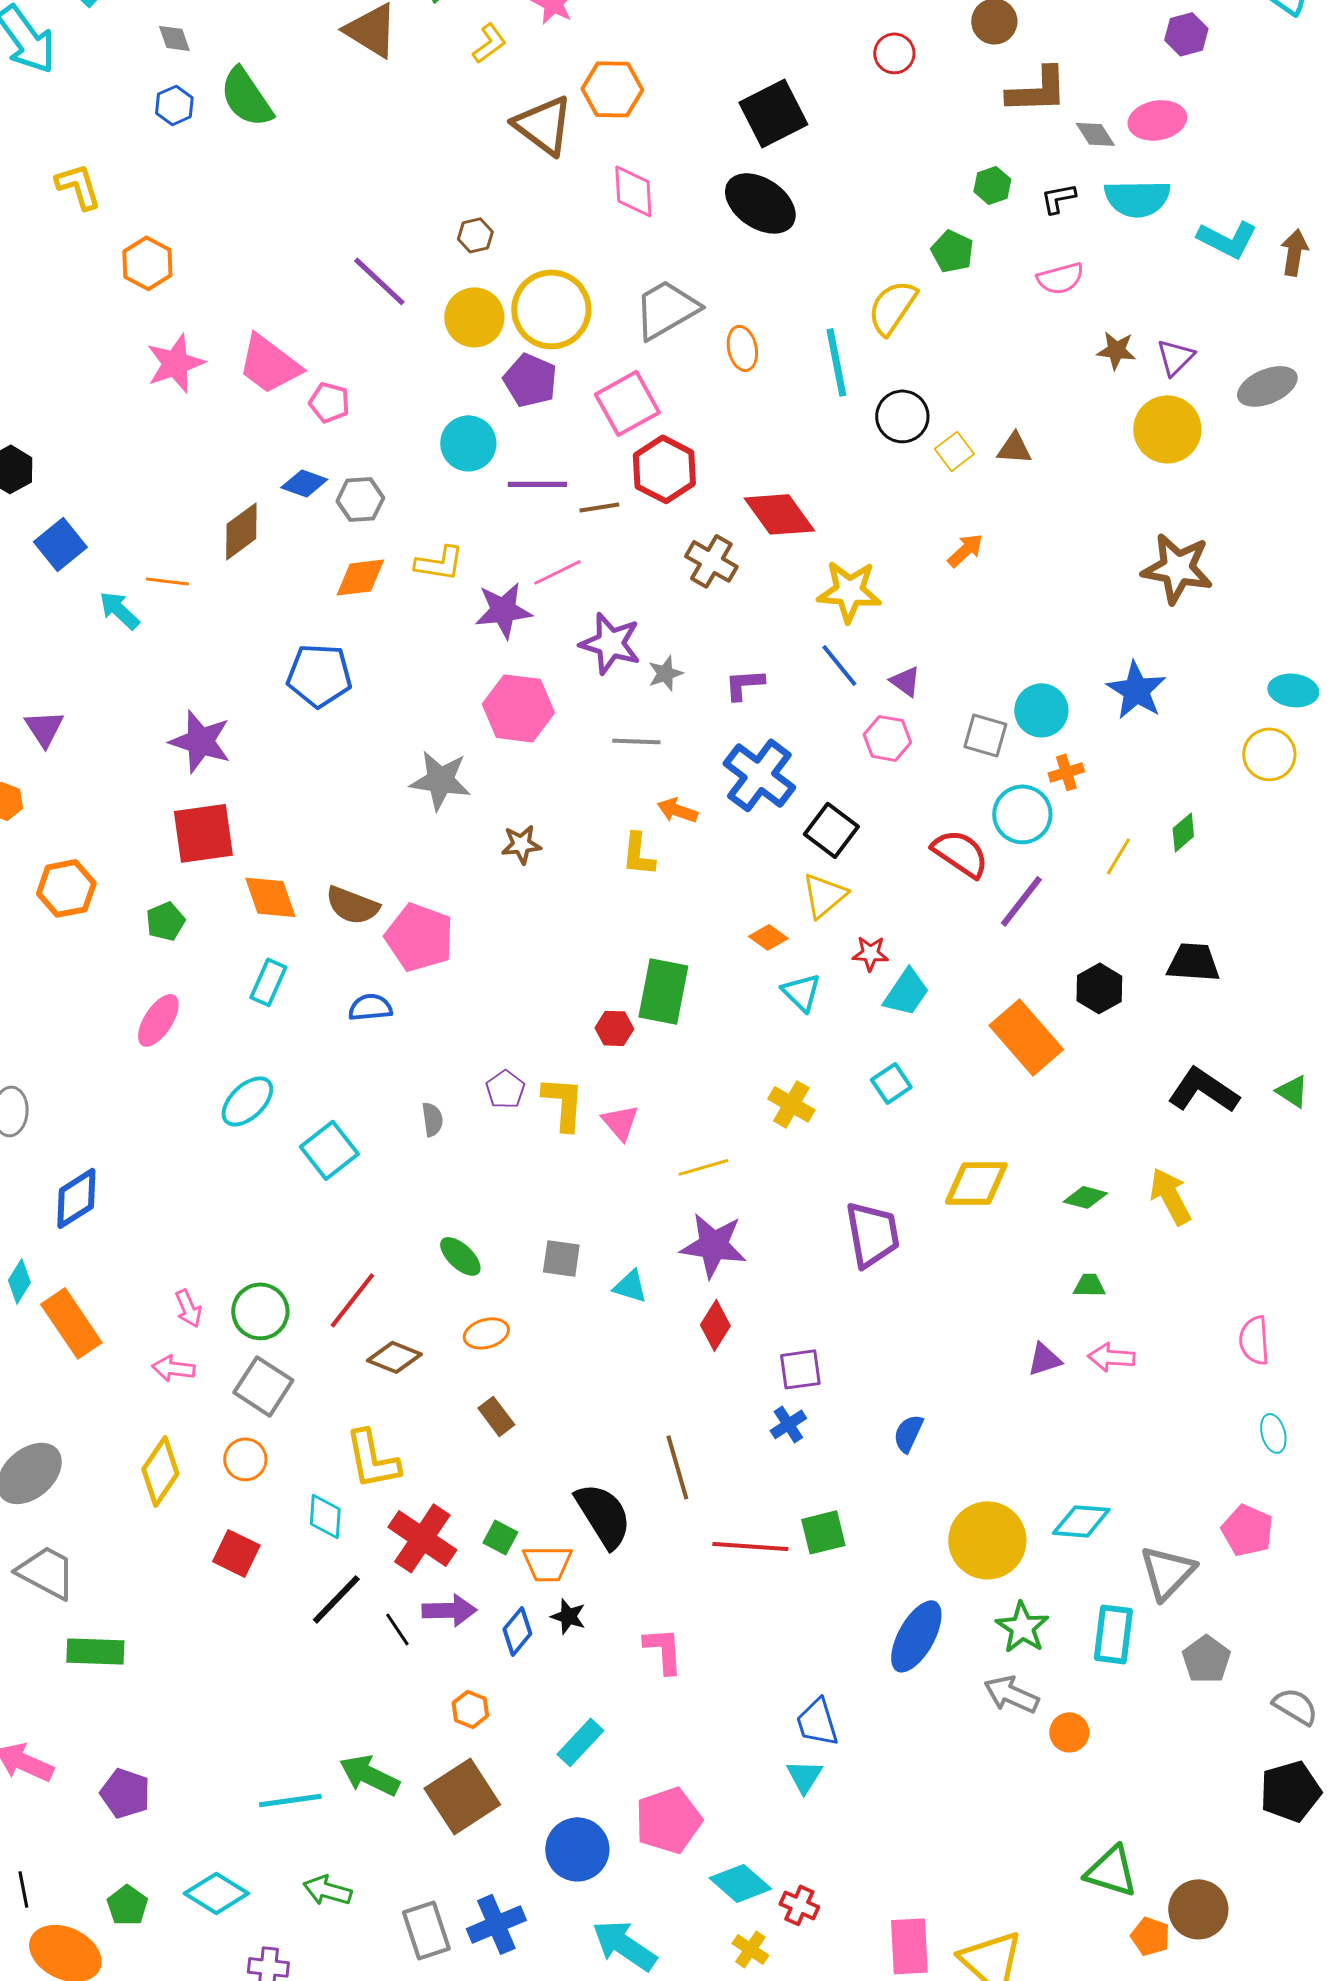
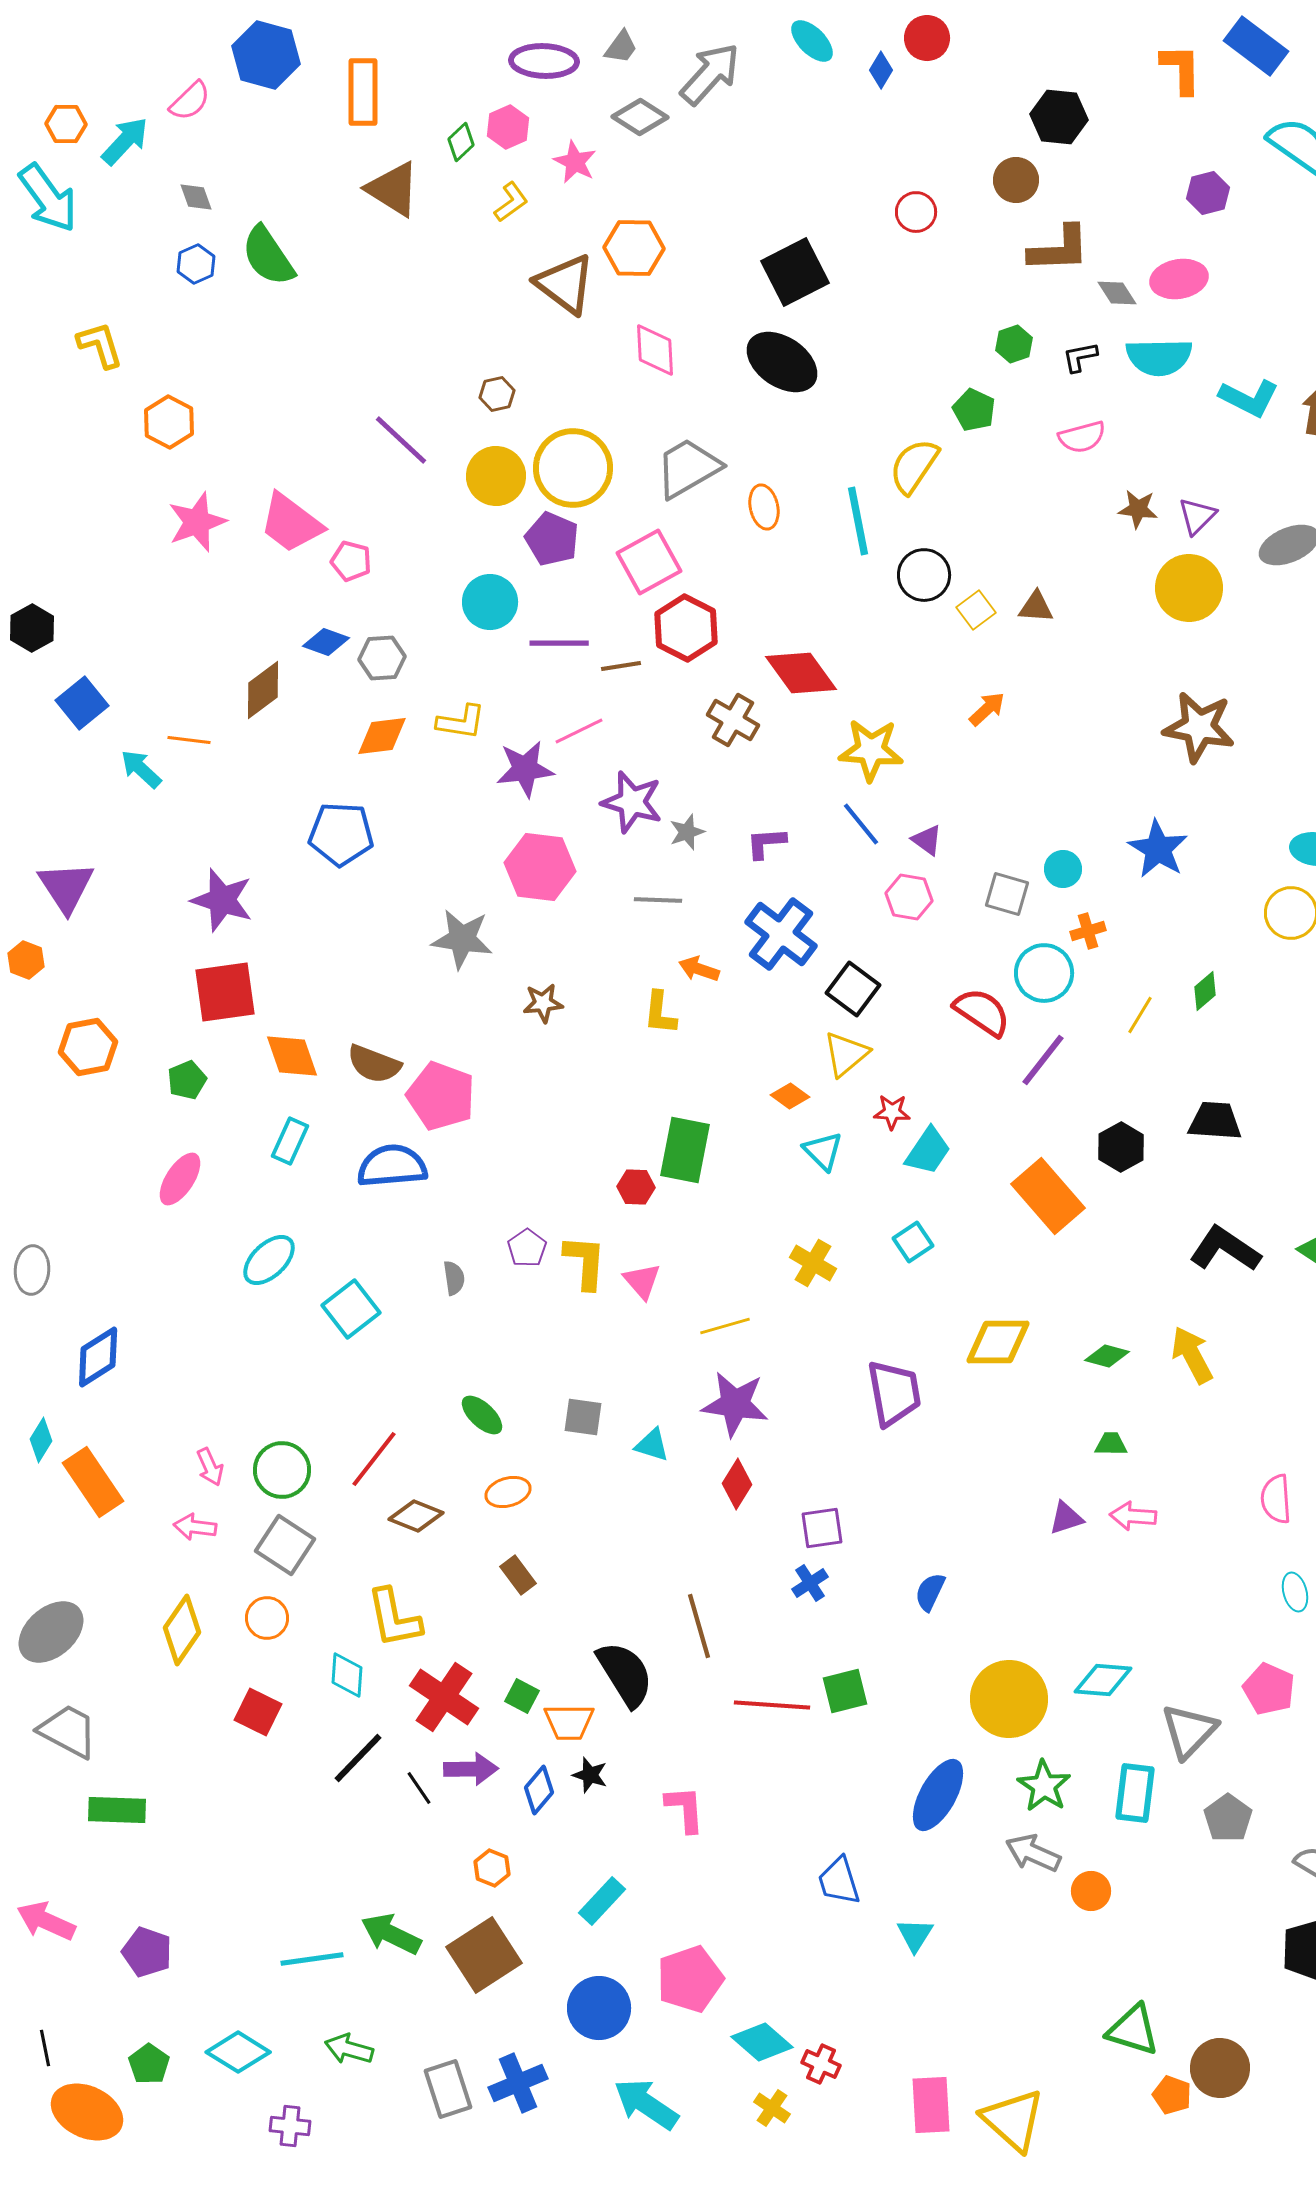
cyan circle: (1041, 710) -> (1063, 869), size x0.7
purple triangle: (44, 728) -> (66, 887), size x1.4
blue semicircle: (370, 1007) -> (392, 1166), size x1.6
cyan triangle: (804, 1776) -> (915, 1935), moved

